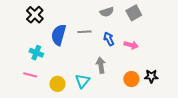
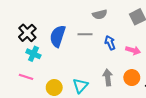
gray semicircle: (107, 12) -> (100, 14), moved
black cross: (35, 15) -> (27, 33), moved
gray arrow: (101, 65) -> (108, 77), moved
orange circle: (131, 79) -> (132, 78), moved

